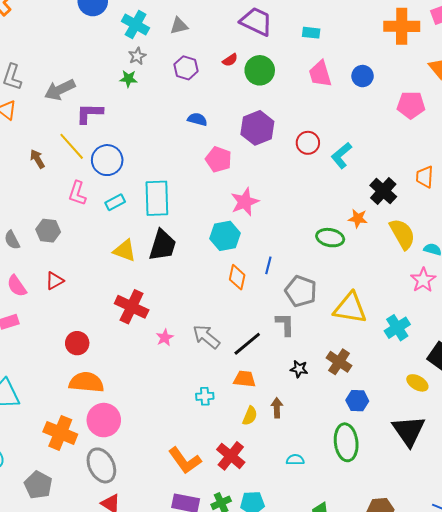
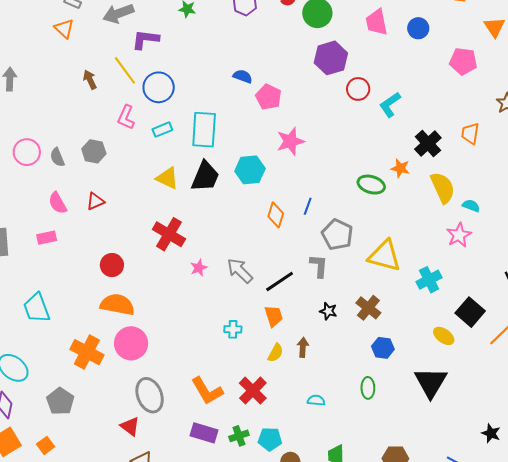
blue semicircle: (197, 119) -> (243, 76), moved
purple hexagon: (257, 128) -> (331, 58), moved
cyan hexagon: (225, 236) -> (250, 170), moved
orange trapezoid: (245, 379) -> (274, 316), turned 60
green ellipse: (346, 442) -> (368, 388), size x0.6
gray ellipse: (101, 465) -> (150, 395), moved

